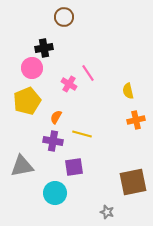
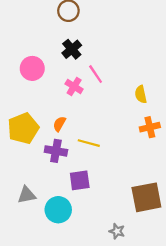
black cross: (44, 48) -> (72, 49), moved, turned -30
yellow pentagon: (27, 101) -> (23, 128), moved
gray triangle: (22, 166) -> (27, 195), moved, size x0.7

